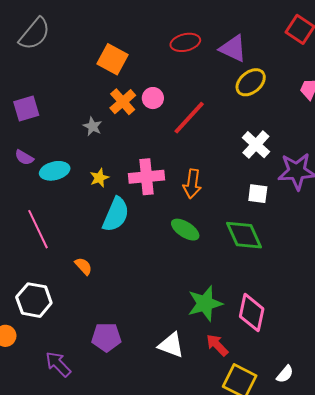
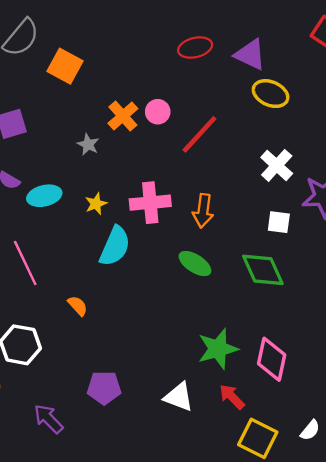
orange square: (113, 59) -> (65, 66), moved
yellow ellipse: (251, 82) -> (271, 94), turned 64

